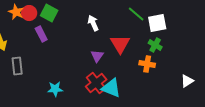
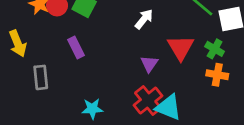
white arrow: (93, 23) -> (144, 19), turned 63
purple rectangle: (41, 34) -> (76, 48), moved
green cross: (155, 45) -> (215, 49), moved

